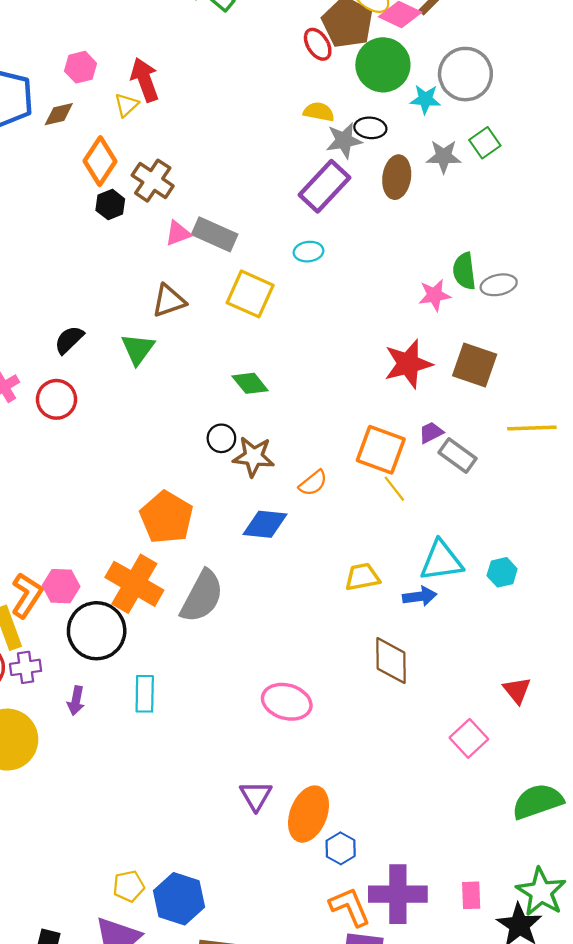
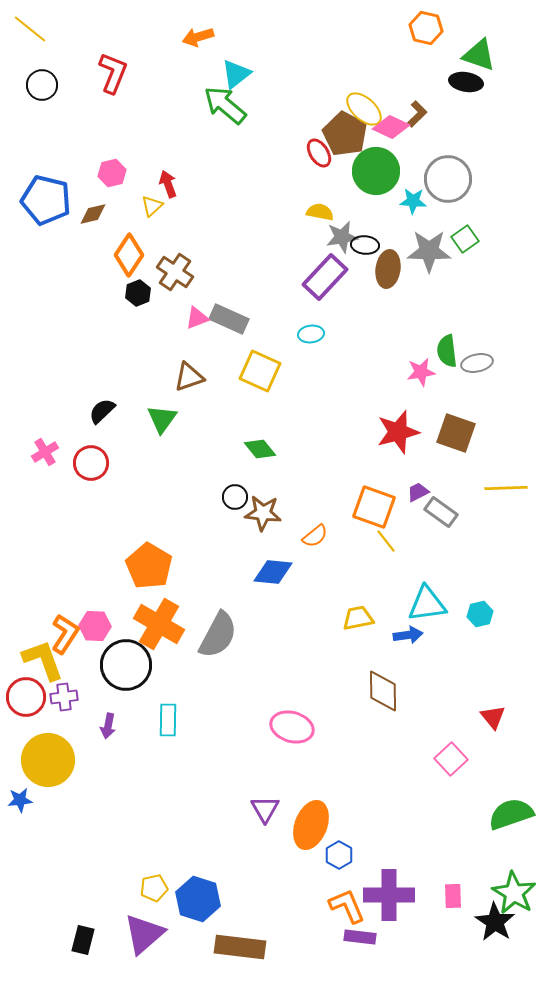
red arrow: (145, 80) -> (168, 184), size x0.7
black ellipse: (370, 128) -> (365, 245), moved
gray star: (444, 157) -> (429, 251), size x1.4
orange pentagon: (166, 517) -> (149, 566), moved

